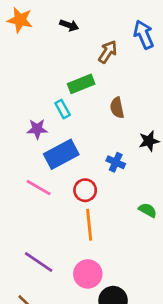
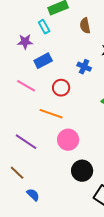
blue rectangle: (61, 154) -> (43, 61), size x0.7
orange line: (89, 225) -> (51, 114), moved, turned -65
pink circle: (88, 274) -> (68, 140), moved

